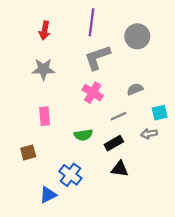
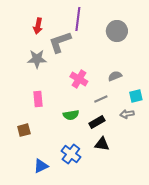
gray L-shape: (97, 57) -> (60, 42), moved
blue cross: (70, 175) -> (71, 154), moved

